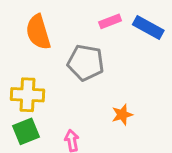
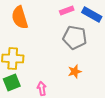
gray pentagon: (86, 63) -> (75, 38), moved

